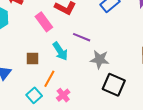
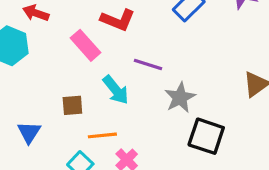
gray star: (100, 59) -> (180, 98), turned -30
orange line: (49, 79) -> (102, 135), turned 60

